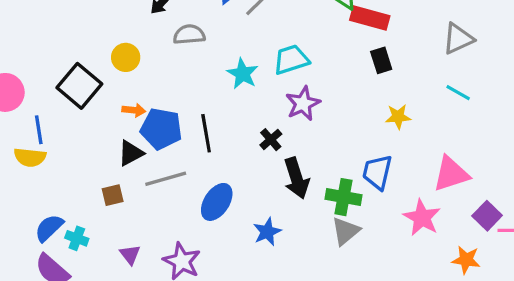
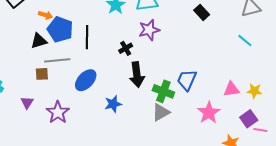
black rectangle: (381, 60) -> (202, 12), turned -35
yellow star: (398, 117) -> (254, 91), moved
pink triangle: (451, 174) -> (231, 89), size x0.7
brown square: (113, 195) -> (42, 74), moved

